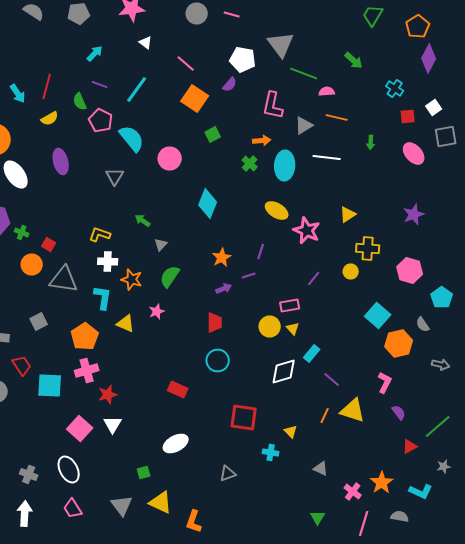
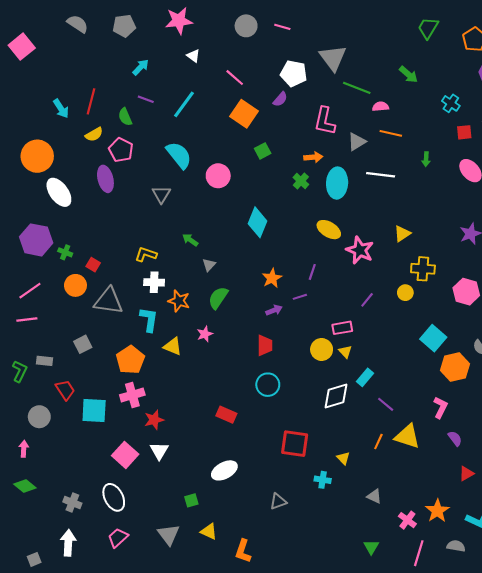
pink pentagon: (101, 120) -> (121, 150), moved
yellow triangle: (161, 502) -> (209, 531), size x0.7
pink trapezoid: (73, 508) -> (118, 538), turned 80

